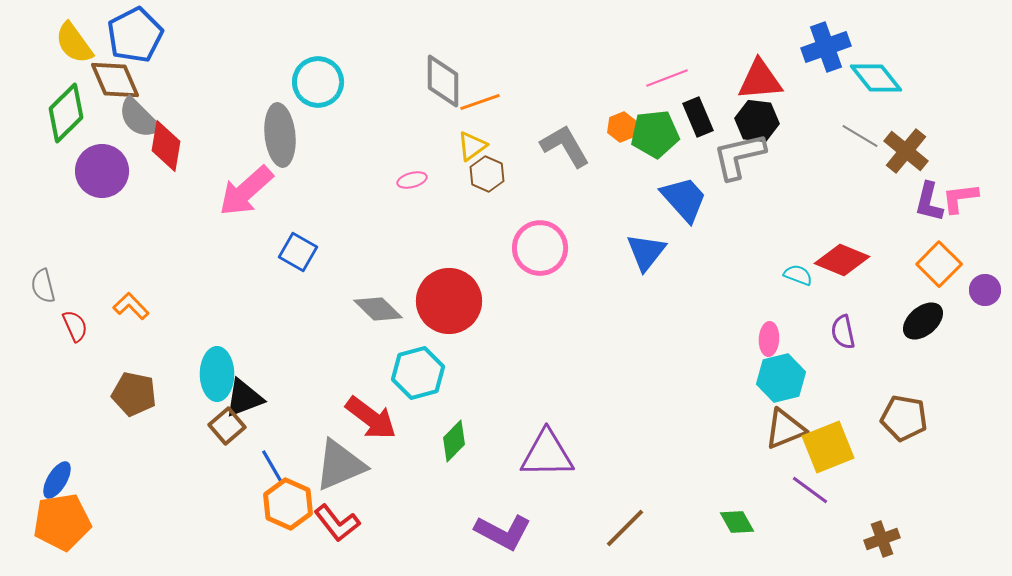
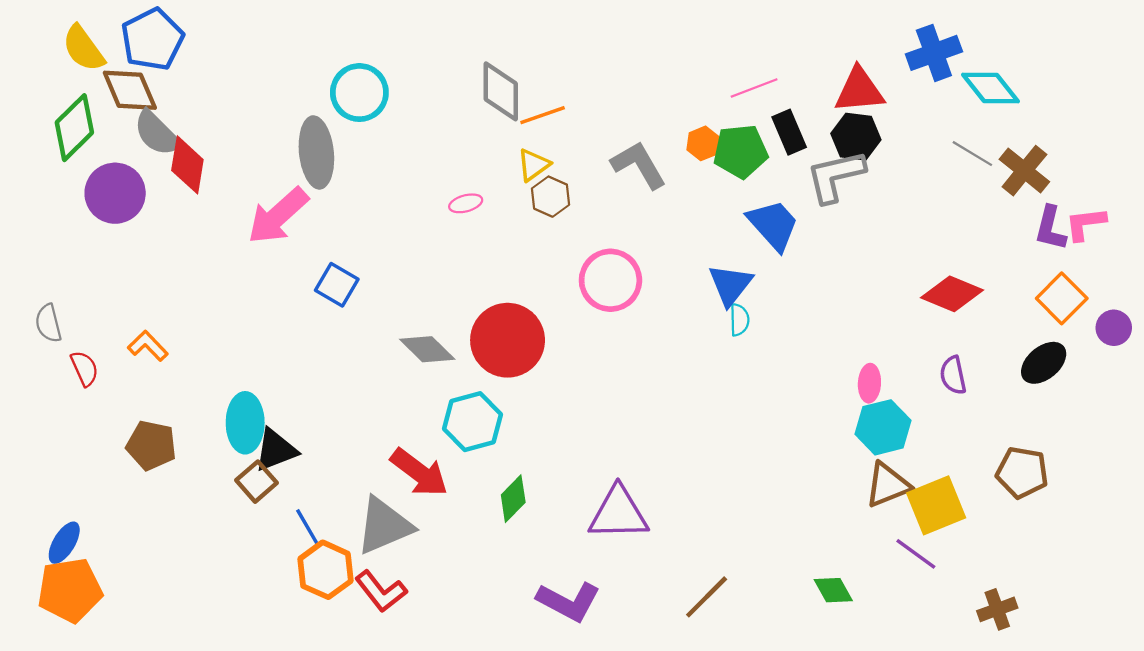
cyan semicircle: (798, 275) -> (739, 320), moved, turned 68

